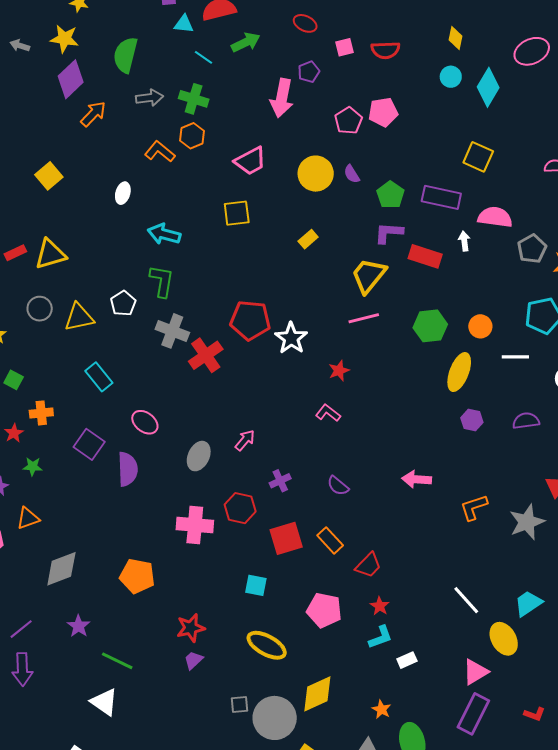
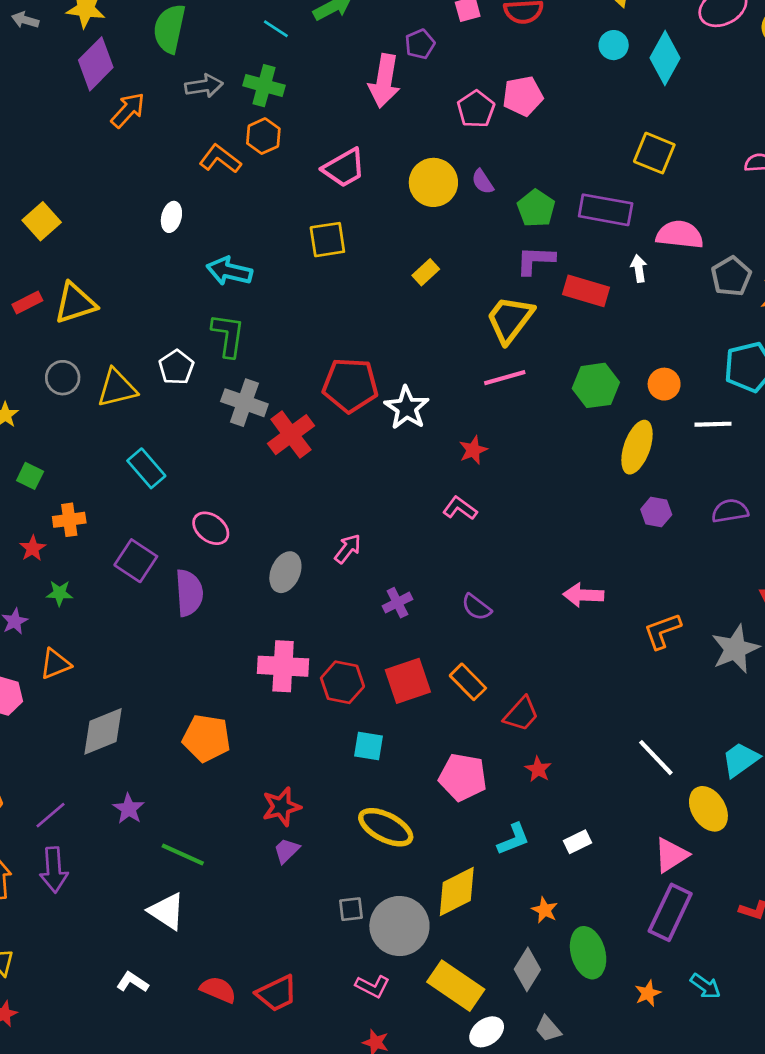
yellow square: (49, 176) -> (42, 221), moved
red hexagon: (240, 508) -> (342, 682), moved
cyan L-shape: (380, 637) -> (513, 839), moved

